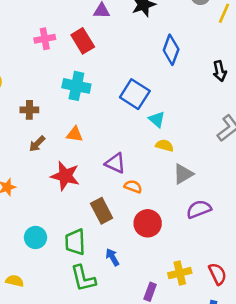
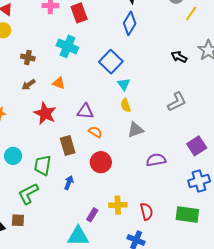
blue diamond: (171, 50) -> (130, 23), moved
black arrow: (220, 71) -> (179, 57), turned 119
yellow semicircle: (165, 145) -> (126, 105), turned -136
purple triangle: (115, 163) -> (85, 111), turned -30
purple semicircle: (199, 209) -> (156, 160), moved
blue arrow: (112, 257) -> (69, 183), turned 40
green L-shape: (83, 278) -> (28, 194), moved, turned 65

